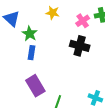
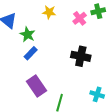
black cross: (80, 46) -> (81, 56), moved
blue rectangle: (32, 53) -> (31, 53), turned 40

